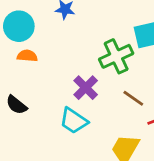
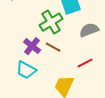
brown line: (133, 98) -> (53, 47), moved

